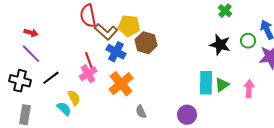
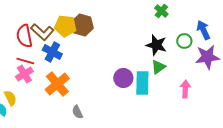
red semicircle: (88, 16) -> (24, 36), moved
brown hexagon: (146, 43) -> (82, 25), moved
red line: (89, 61) -> (25, 61), turned -54
green triangle: (222, 85) -> (158, 67), moved
purple circle: (187, 115) -> (123, 78), moved

